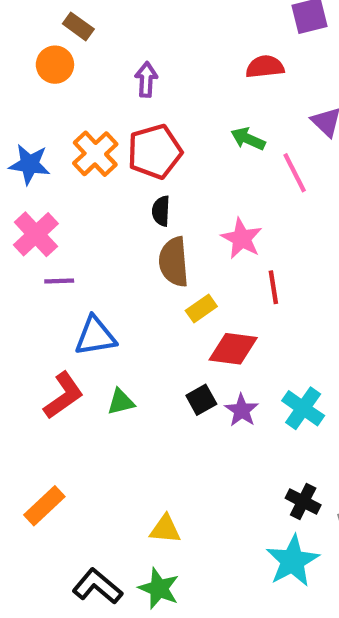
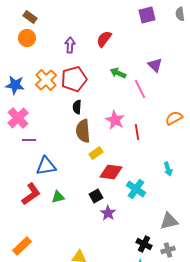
brown rectangle: (78, 26) -> (30, 17), moved
red semicircle: (265, 67) -> (104, 39), moved, turned -48
red line: (273, 287) -> (137, 132), moved
cyan cross: (303, 408) -> (136, 189), moved
purple star: (242, 410) -> (108, 213), moved

